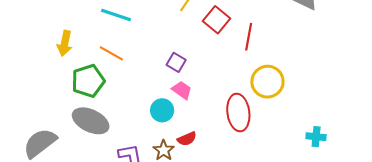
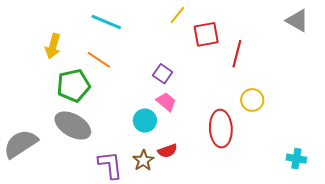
red square: (216, 20) -> (206, 34), turned 36
yellow circle: (267, 82) -> (252, 100), size x0.7

